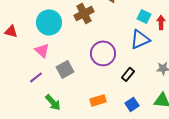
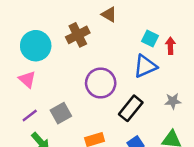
gray square: (65, 69) -> (61, 113), moved
black rectangle: (128, 74) -> (131, 108), size x1.5
purple line: (36, 77) -> (30, 116), moved

